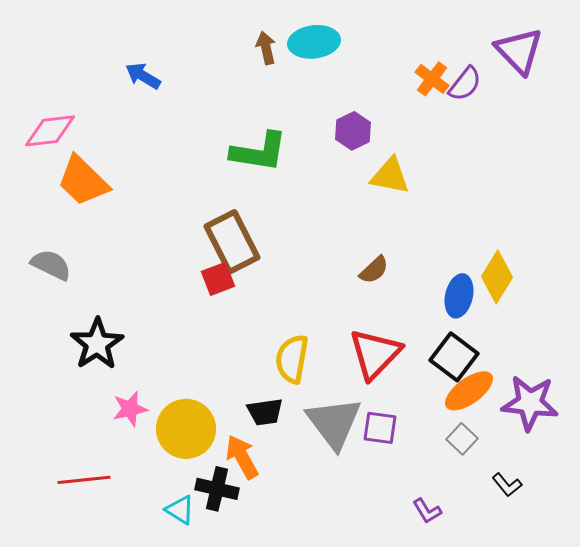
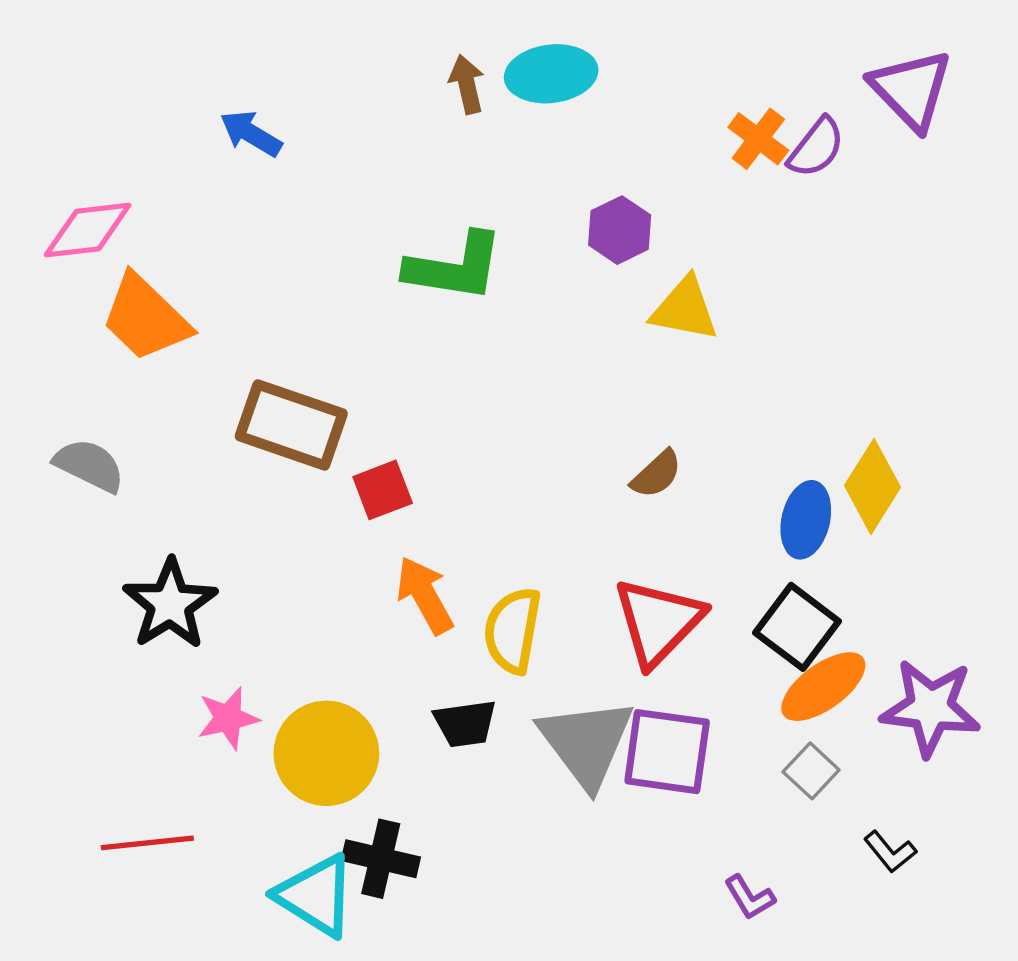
brown rectangle: (232, 242) -> (291, 425), moved, turned -44
purple square: (380, 428) -> (667, 752), size x1.5
orange arrow: (242, 457) -> (425, 595), moved
cyan triangle: (180, 510) -> (316, 896), size x1.6

